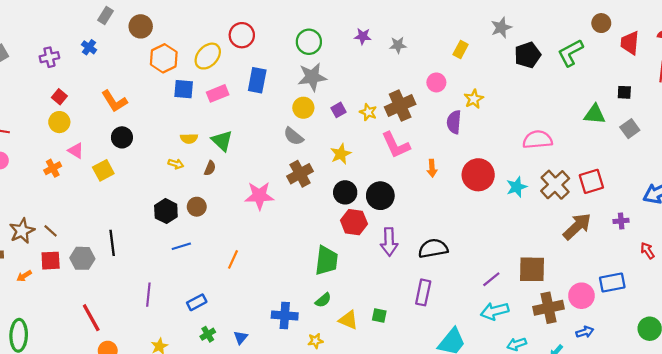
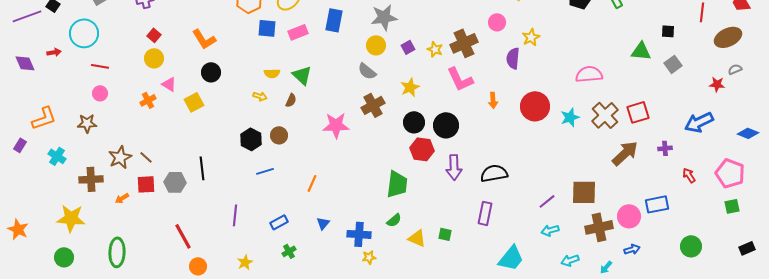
cyan arrow: (495, 311) -> (550, 230), size x0.7
blue triangle: (241, 337) -> (323, 223), moved
yellow star: (315, 341) -> (369, 257), moved

